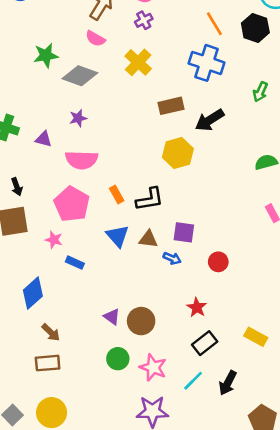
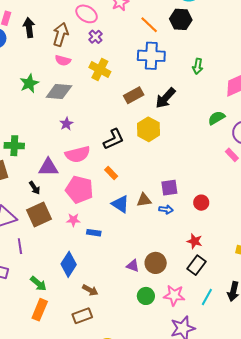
purple triangle: (44, 139) -> (48, 167), moved, size x1.5
black L-shape: (150, 199) -> (114, 139), moved
black rectangle: (205, 343) -> (197, 265), moved
brown rectangle: (48, 363) -> (82, 316), moved

